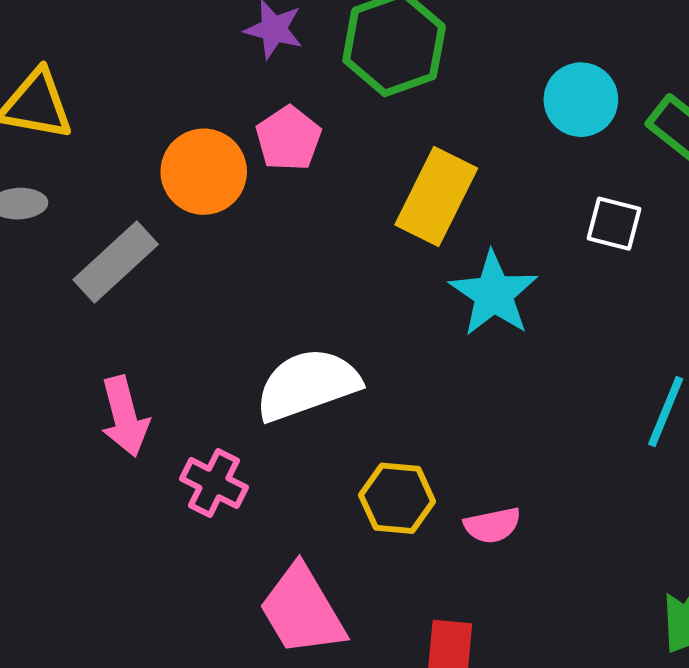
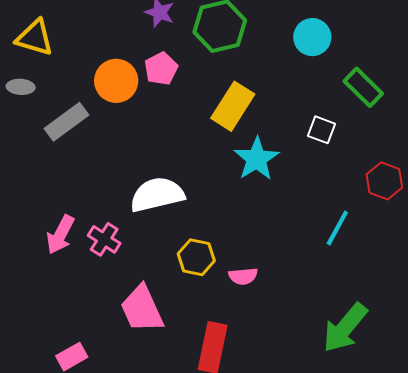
cyan circle: (581, 100) -> (312, 37), moved
pink arrow: (125, 416) -> (60, 235), moved, turned 36

